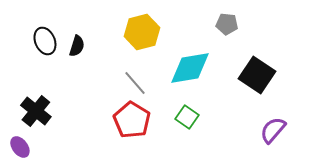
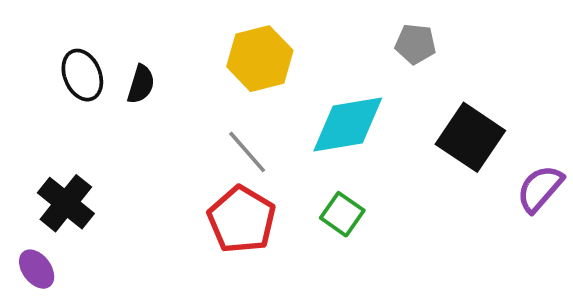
purple semicircle: (273, 130) -> (540, 189), moved

